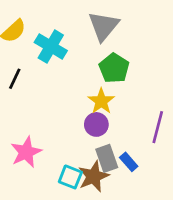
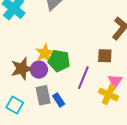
green pentagon: (114, 68) -> (59, 61), moved, turned -30
brown star: (94, 176) -> (22, 69), moved

